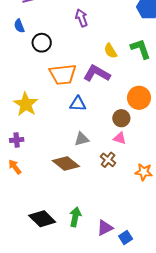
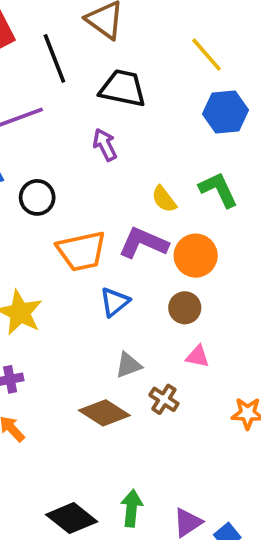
orange circle: (139, 98) -> (196, 256), moved
blue triangle: (78, 104) -> (115, 302), turned -36
brown circle: (121, 118) -> (185, 308), moved
brown cross: (108, 160) -> (164, 399), moved

